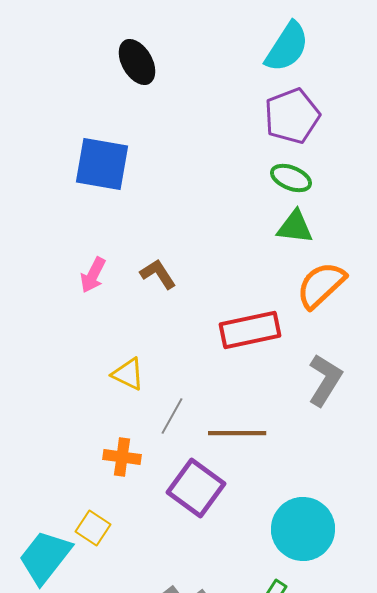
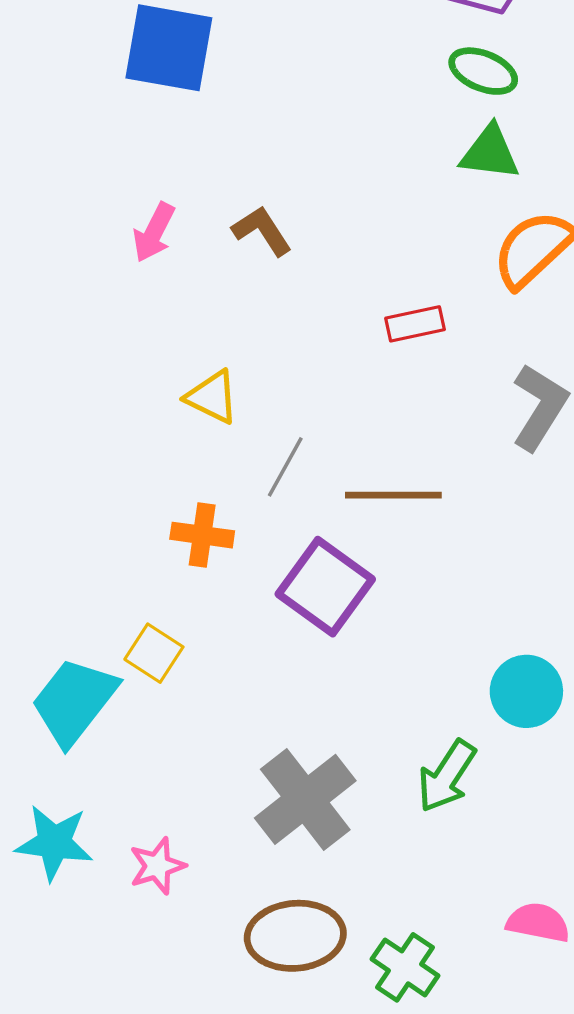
red rectangle: (250, 330) -> (415, 324), size x0.6
cyan circle: (303, 529) -> (526, 691), moved, size x0.7

